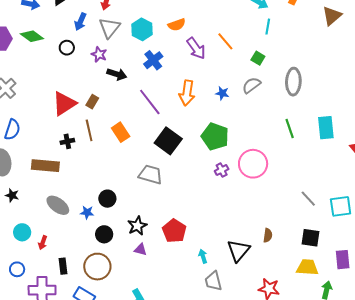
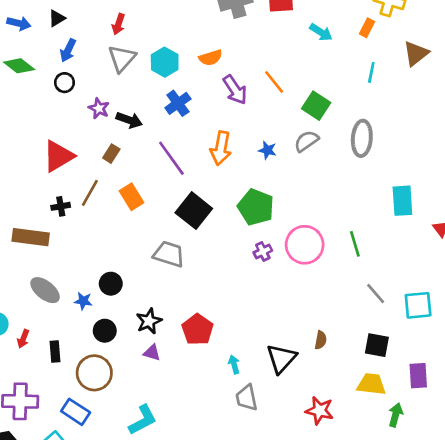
blue arrow: (80, 22) -> (68, 50), moved
cyan line: (268, 27) -> (371, 72), moved
purple star: (99, 54) -> (99, 108), moved
green square: (258, 58) -> (316, 106), size x1.5
brown rectangle: (92, 102) -> (111, 154), moved
green line: (290, 129) -> (355, 244), moved
brown line: (89, 130) -> (90, 193), turned 40
black rectangle: (63, 266) -> (55, 352), moved

